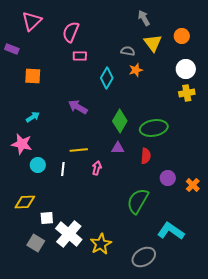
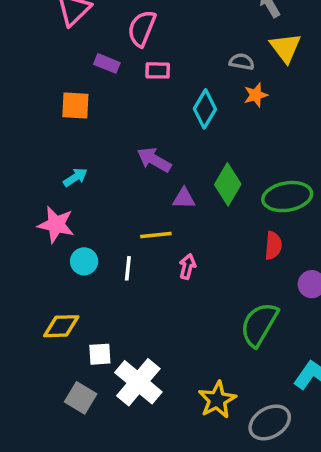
purple rectangle: (12, 49) -> (107, 63), moved
purple triangle: (118, 148) -> (184, 198), moved
yellow star: (101, 244) -> (217, 400), moved

